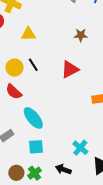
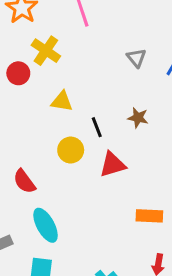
black line: (33, 65) -> (97, 127), moved
yellow circle: (14, 68) -> (71, 150), moved

